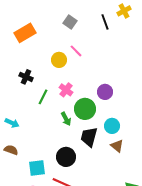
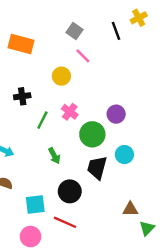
orange rectangle: (25, 33) -> (21, 44), turned 45
pink line: (76, 51) -> (83, 56), moved
black cross: (26, 77) -> (22, 96), turned -32
green arrow: (66, 119) -> (54, 156), moved
brown triangle: (117, 146) -> (130, 209), moved, turned -40

